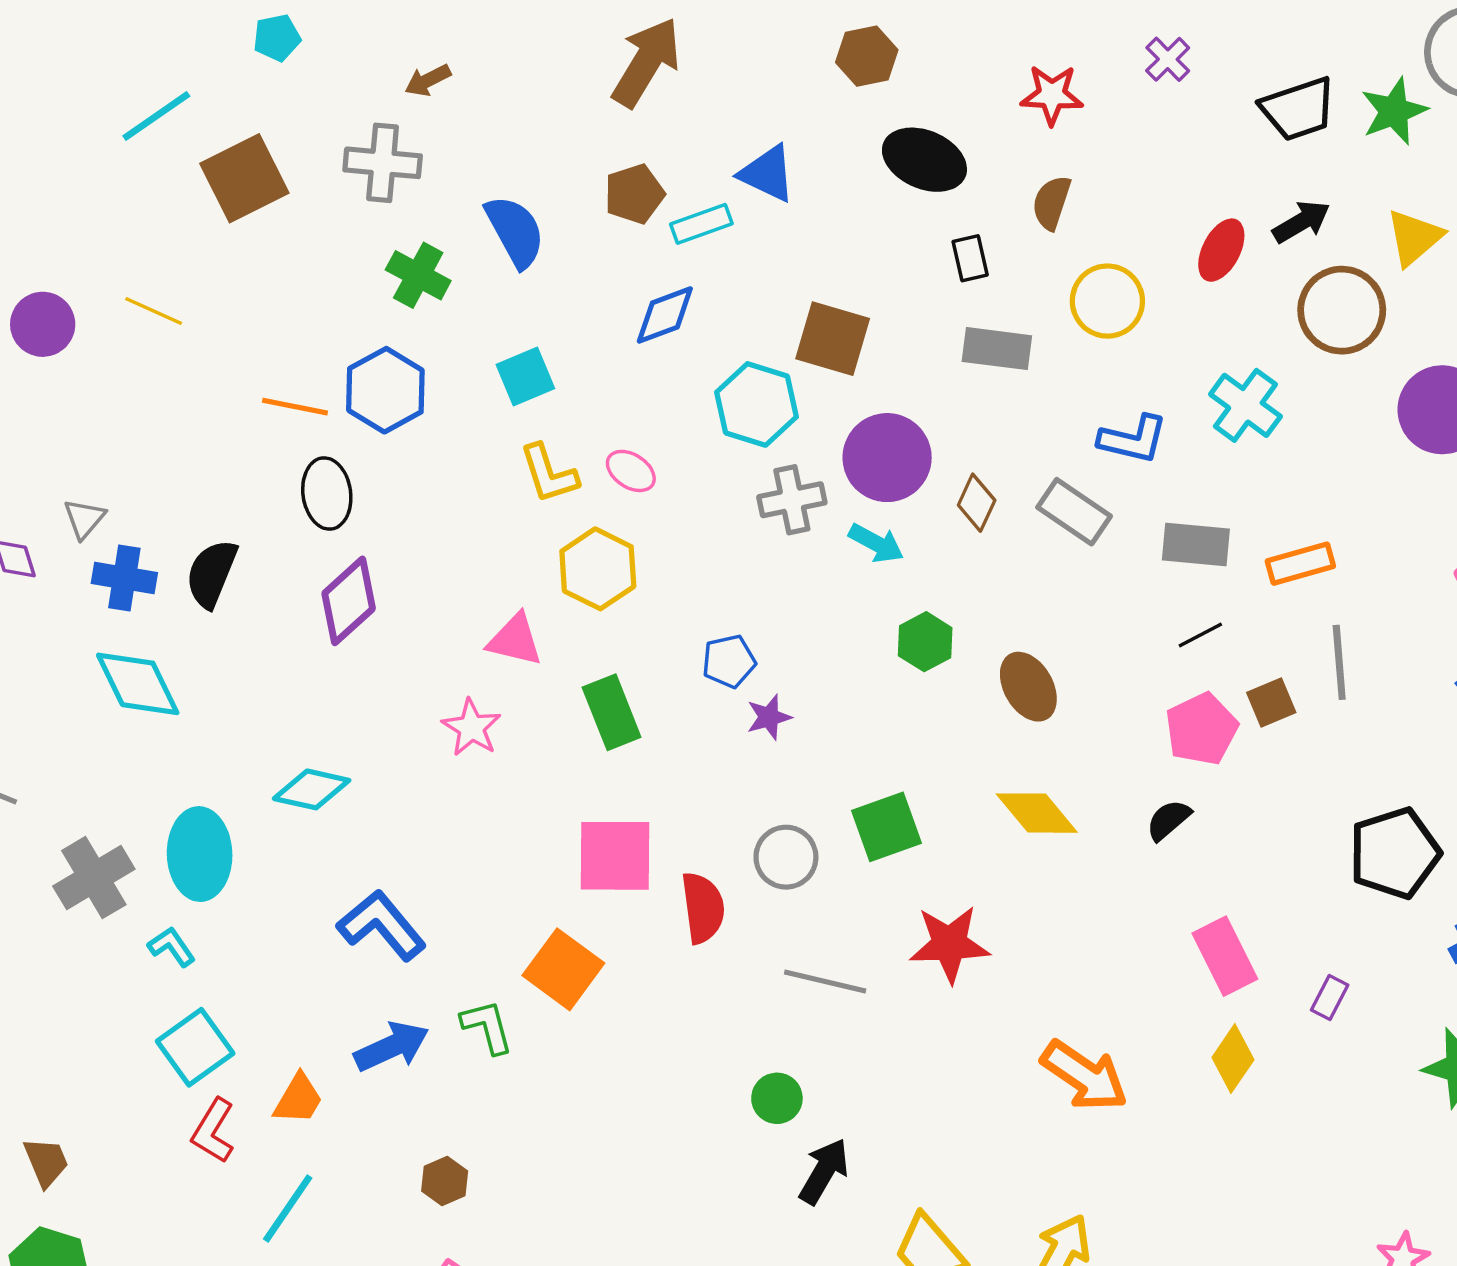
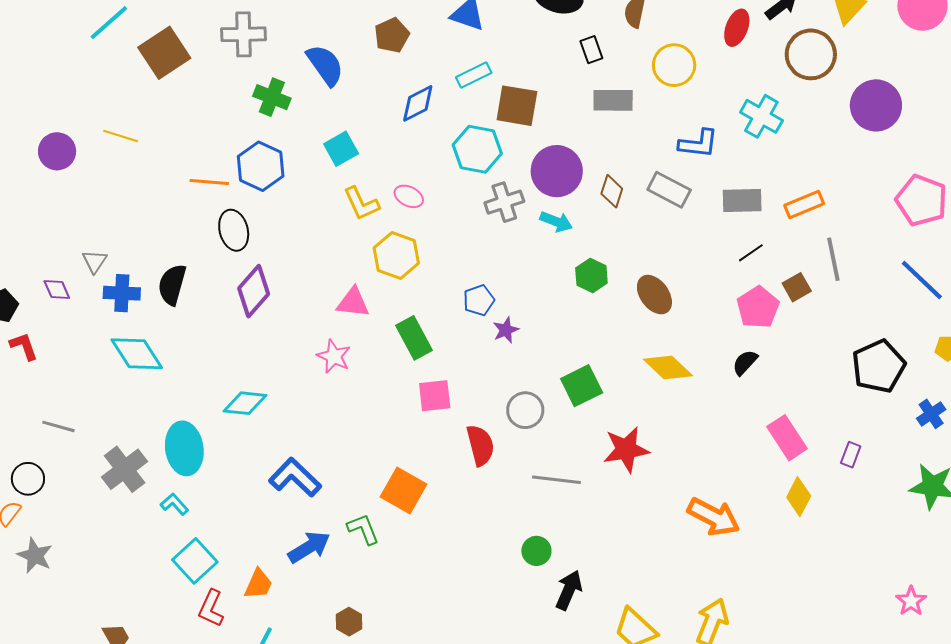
cyan rectangle: (701, 224) -> (474, 75), moved
pink square: (615, 856) -> (435, 396), moved, size x0.7

